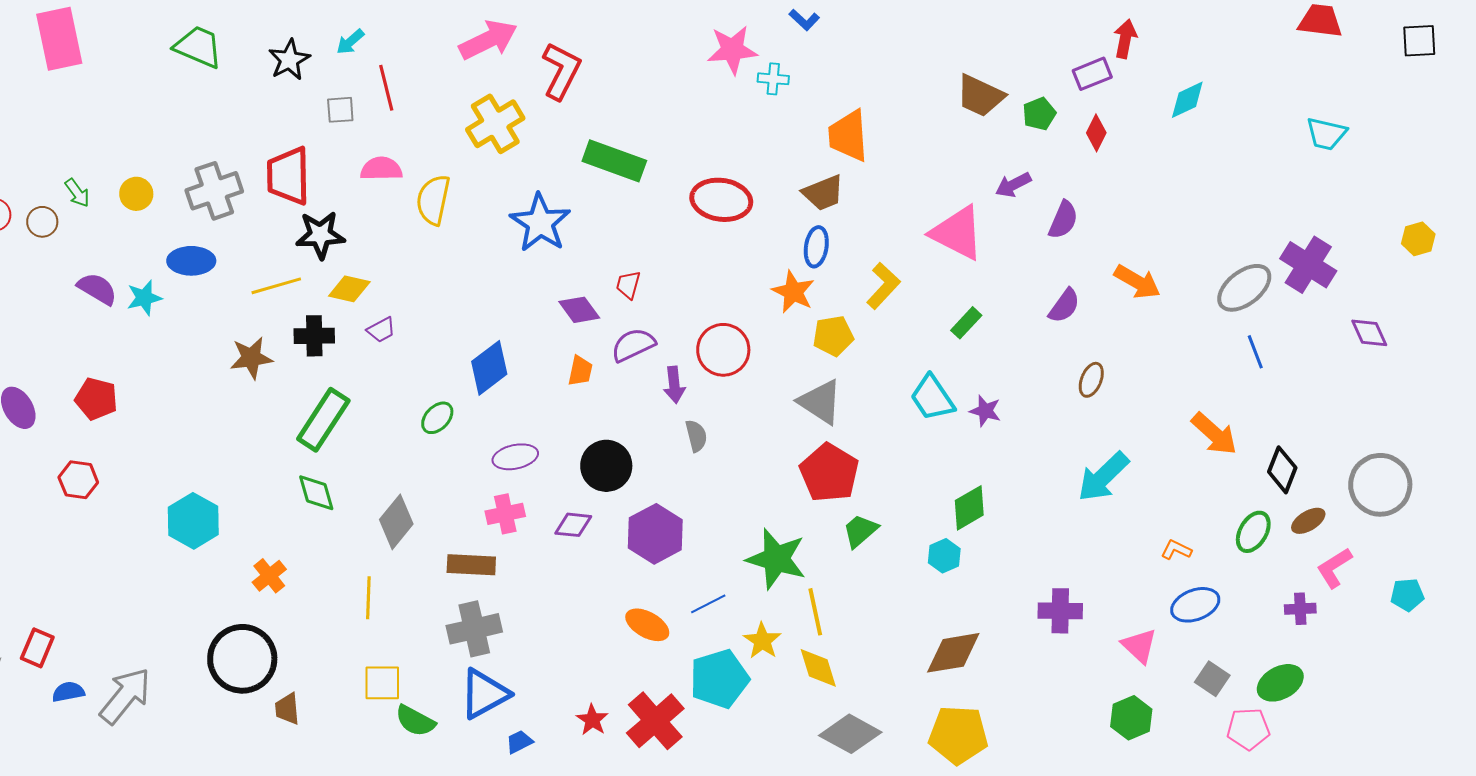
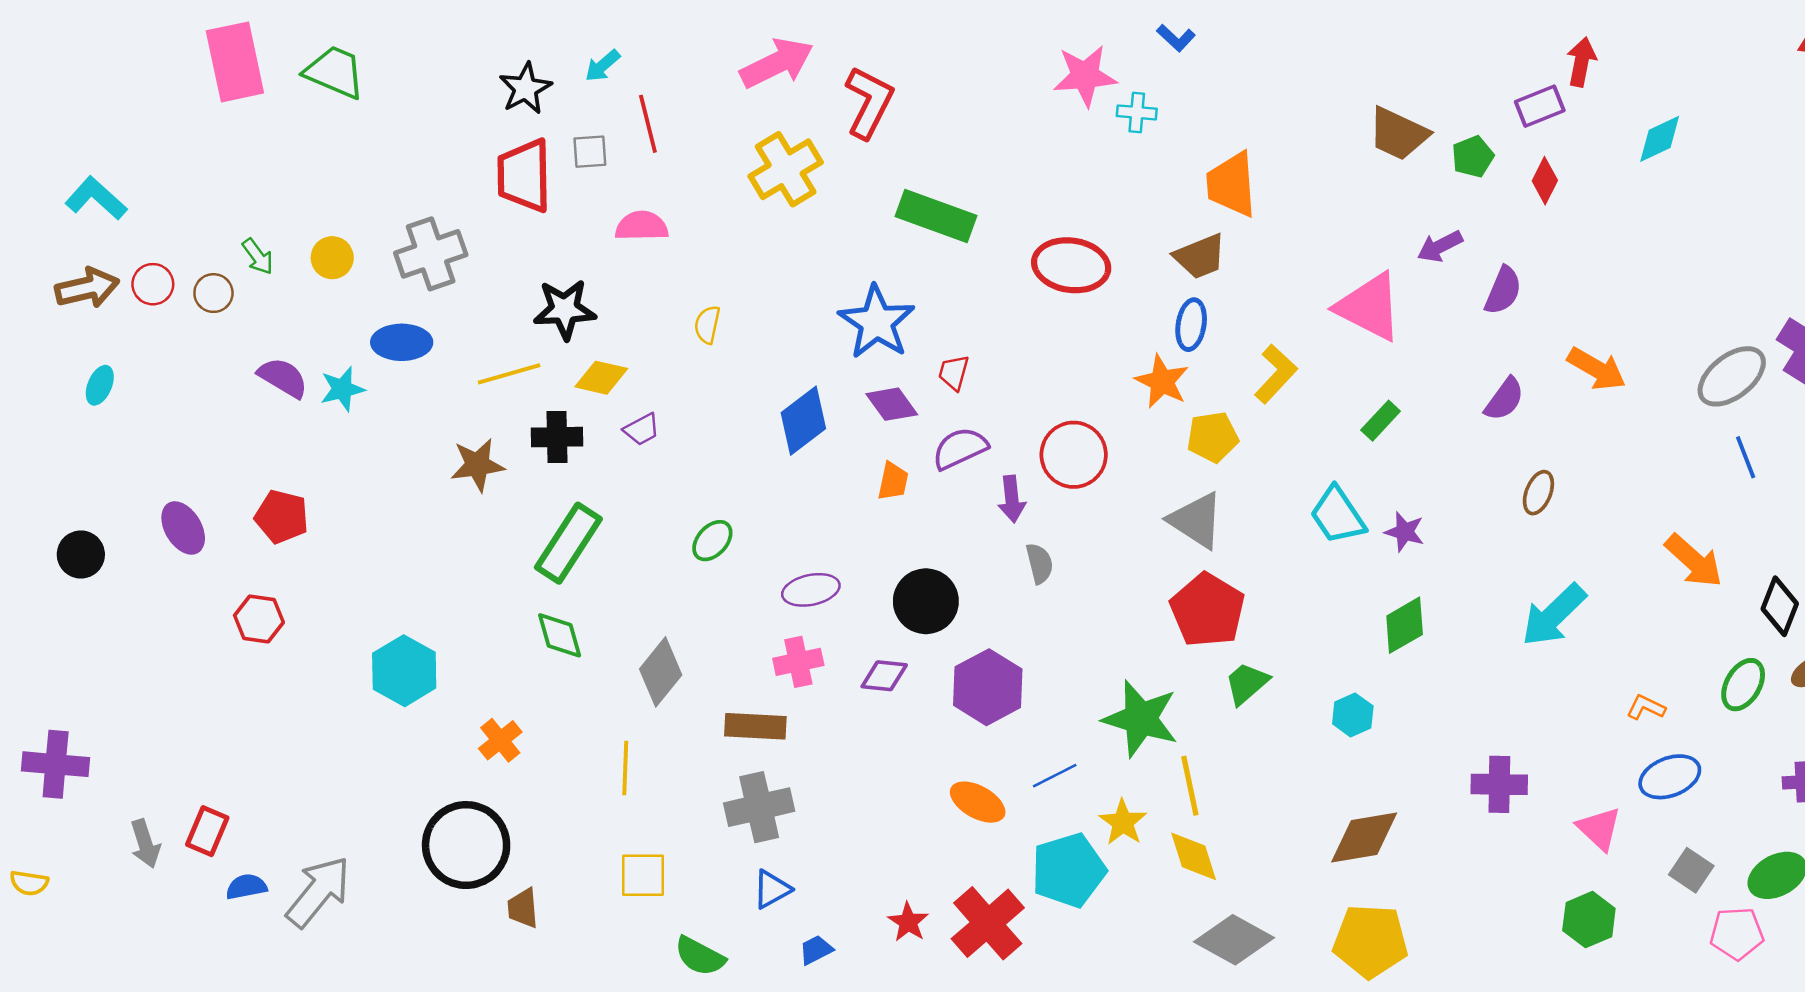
green trapezoid: (198, 47) -> (335, 72), moved
red trapezoid: (288, 176) -> (524, 176), moved
yellow semicircle: (433, 200) -> (707, 325), moved, size x0.6
blue star: (540, 223) -> (877, 322), moved
blue diamond: (489, 368) -> (803, 421), moved
green diamond: (969, 508) -> (1405, 625), moved
blue triangle: (484, 694) -> (772, 889), size x0.6
green semicircle: (415, 721) -> (700, 956), moved

